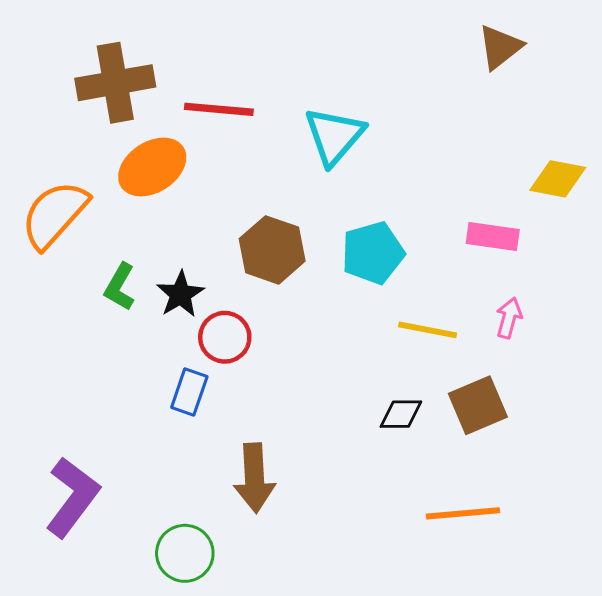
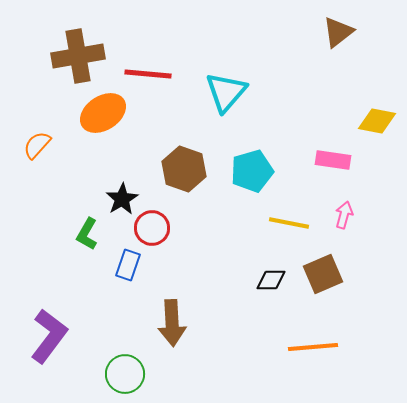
orange semicircle: (55, 214) -> (37, 145), size x0.6
green L-shape: (120, 287) -> (87, 234), moved

